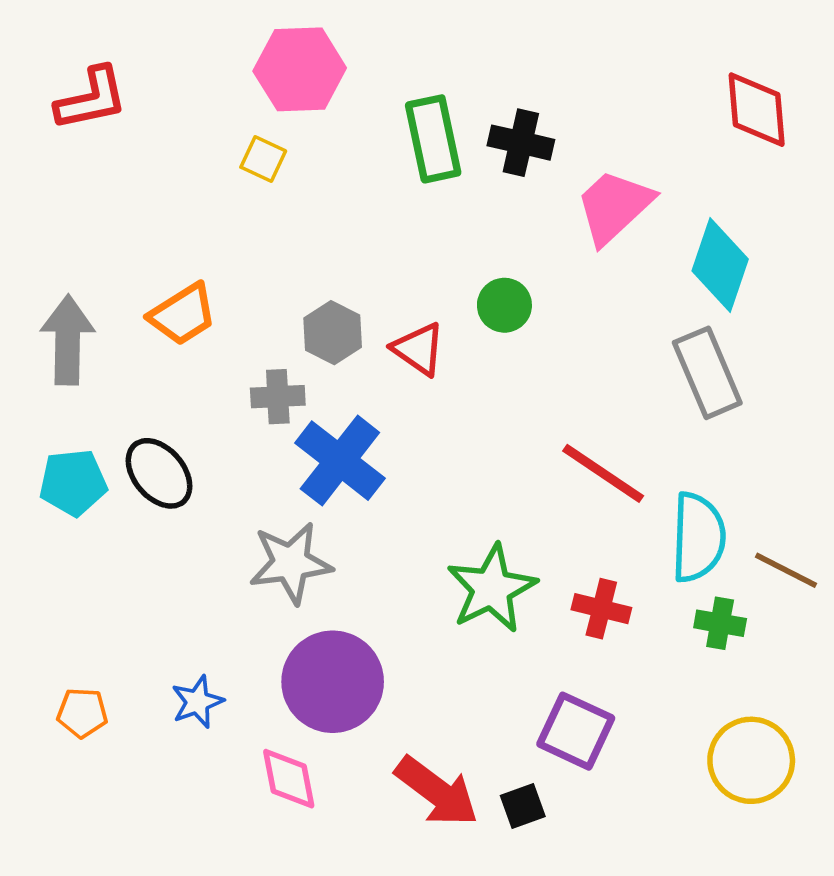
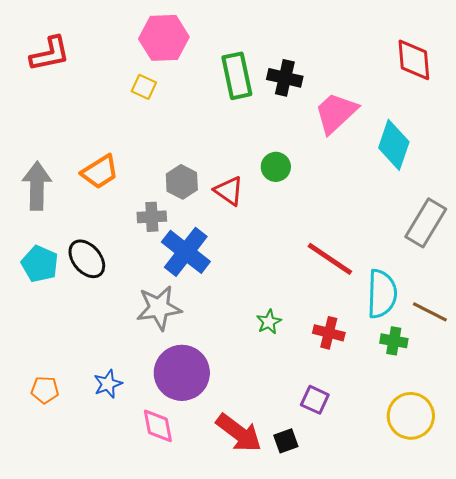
gray rectangle: (707, 373) -> (426, 223), moved, turned 54
cyan pentagon: (73, 483) -> (40, 264), turned 30
green star: (492, 589) -> (269, 322), size x0.5
purple square: (576, 731) -> (315, 400), size x0.7

